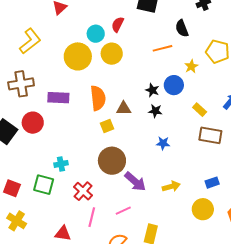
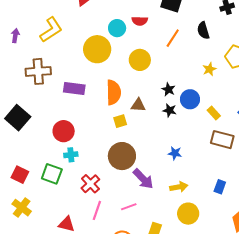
red semicircle: (118, 24) -> (140, 21), turned -119
orange line: (162, 48) -> (173, 38), moved, turned -48
yellow circle: (112, 54) -> (140, 60), moved
blue circle: (174, 85) -> (190, 99), moved
red circle: (33, 123) -> (64, 131), moved
blue star: (163, 143) -> (175, 153), moved
blue rectangle: (212, 183) -> (220, 187), turned -56
yellow circle: (203, 209) -> (188, 214), moved

